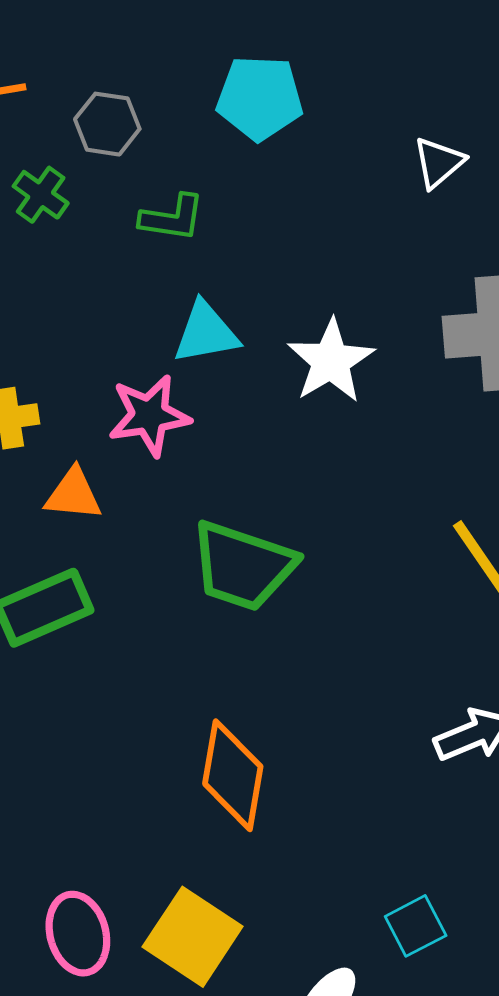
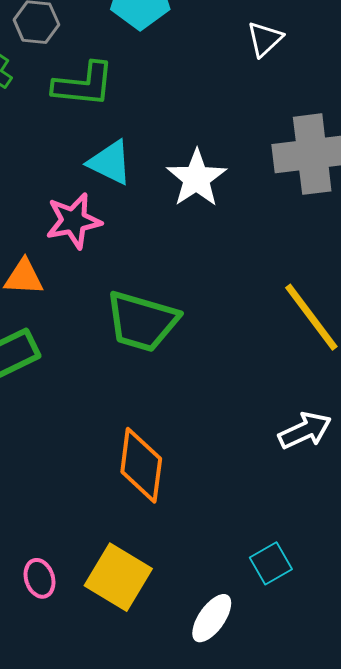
green L-shape: (172, 218) -> (84, 85), size x1.4
cyan triangle: (206, 333) -> (110, 162), turned 39
pink ellipse: (78, 934) -> (39, 578), size x0.7

